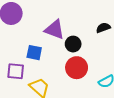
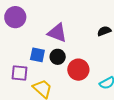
black circle: (73, 44) -> (58, 57), moved

